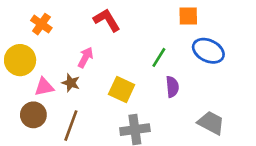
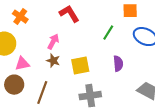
green line: (159, 57) -> (108, 33), moved
brown star: (71, 83) -> (53, 61), moved
yellow square: (122, 89) -> (80, 66), turned -36

